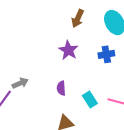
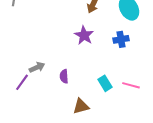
purple semicircle: (61, 88) -> (64, 76), moved

